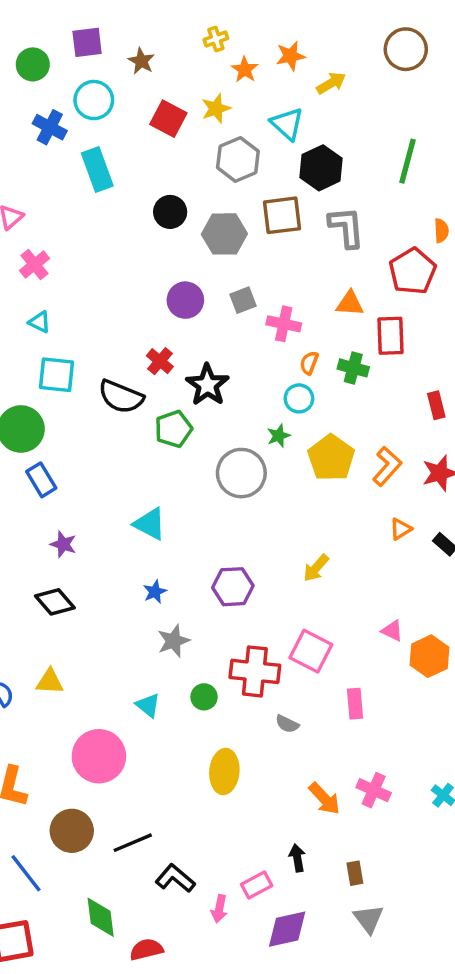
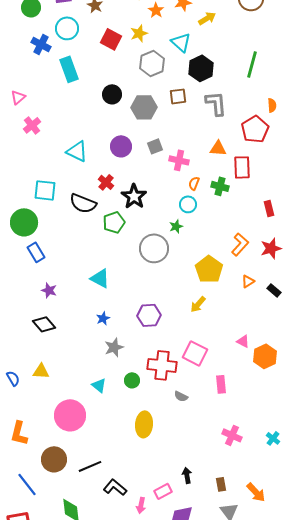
brown square: (282, 215) -> (178, 96), size x0.7
cyan triangle: (40, 322) -> (77, 151), moved, size x1.6
yellow pentagon: (331, 458) -> (209, 269), moved
orange arrow: (324, 799) -> (256, 492), moved

